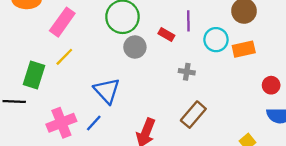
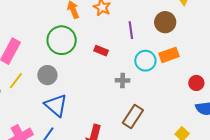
purple line: (188, 21) -> (131, 30), moved
cyan circle: (216, 40) -> (145, 61), moved
gray circle: (135, 47) -> (47, 75), moved

